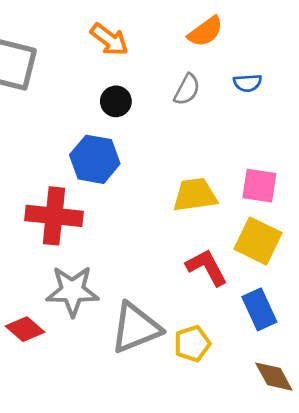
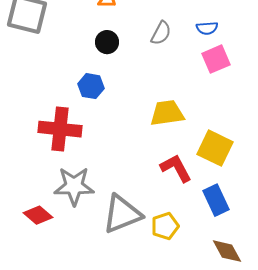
blue hexagon: (95, 159) -> (91, 86), size x0.7
pink square: (259, 186) -> (216, 59), moved, turned -32

